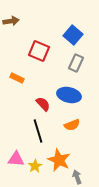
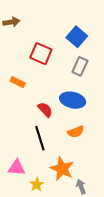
yellow star: (35, 166) -> (37, 185), moved

